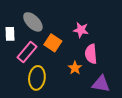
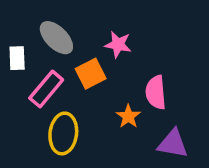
pink star: (81, 30) -> (118, 44), moved
orange square: (53, 43) -> (91, 74), turned 30

